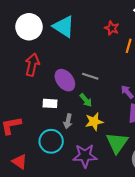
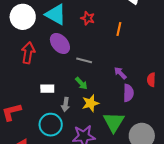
red star: (112, 28) -> (88, 18), moved
purple ellipse: (65, 80) -> (60, 44), moved

